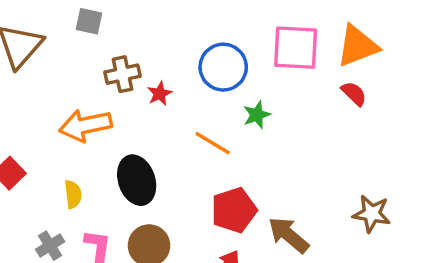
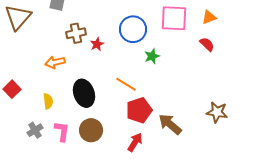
orange triangle: (357, 46) -> (209, 17), size x0.6
orange arrow: (85, 125) -> (55, 62), size x0.7
orange line: (213, 143) -> (126, 84), moved

